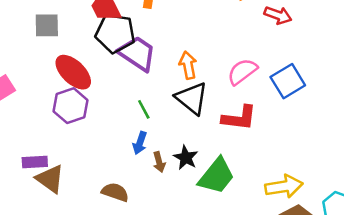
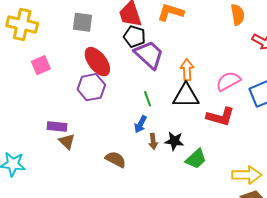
black pentagon: (115, 33) -> (135, 36), size x0.7
black triangle: (192, 98) -> (186, 96), turned -48
black star: (186, 158) -> (174, 141), turned -30
green trapezoid: (216, 176) -> (196, 159), size x0.7
brown triangle: (50, 179) -> (67, 141), size x0.7

